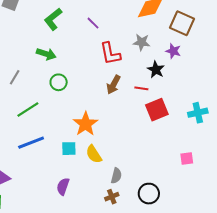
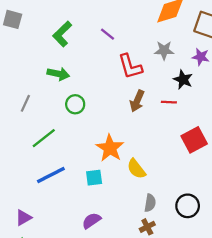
red square: (157, 110) -> (194, 140), moved
yellow semicircle: (94, 154) -> (136, 169), moved
purple semicircle: (63, 186) -> (91, 221), turned 42
black circle: (149, 194) -> (188, 206), moved

